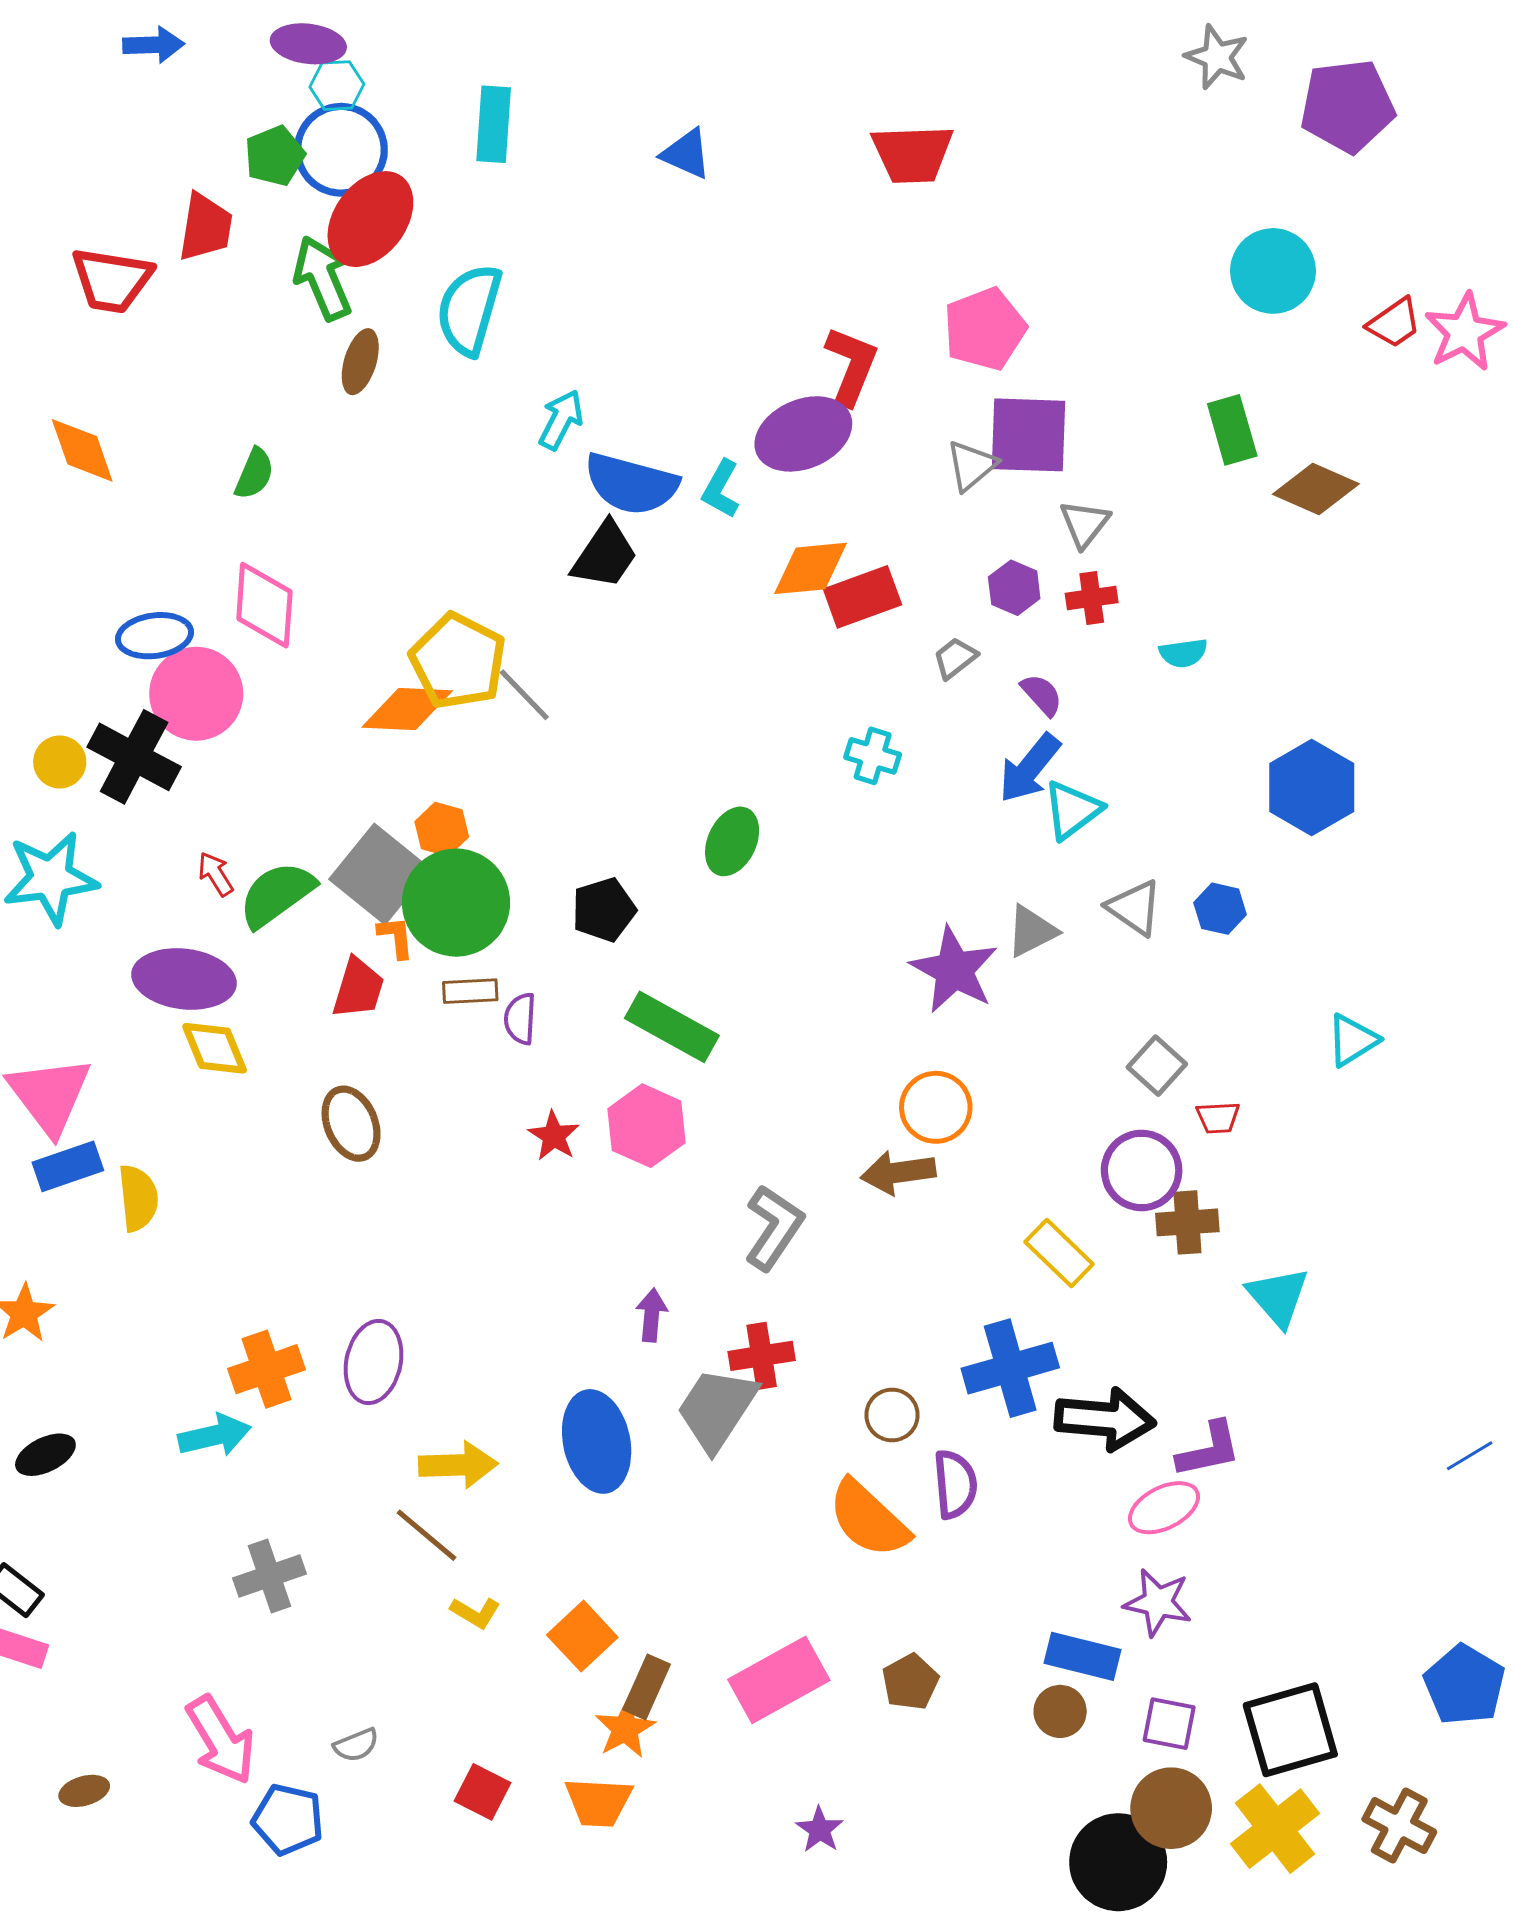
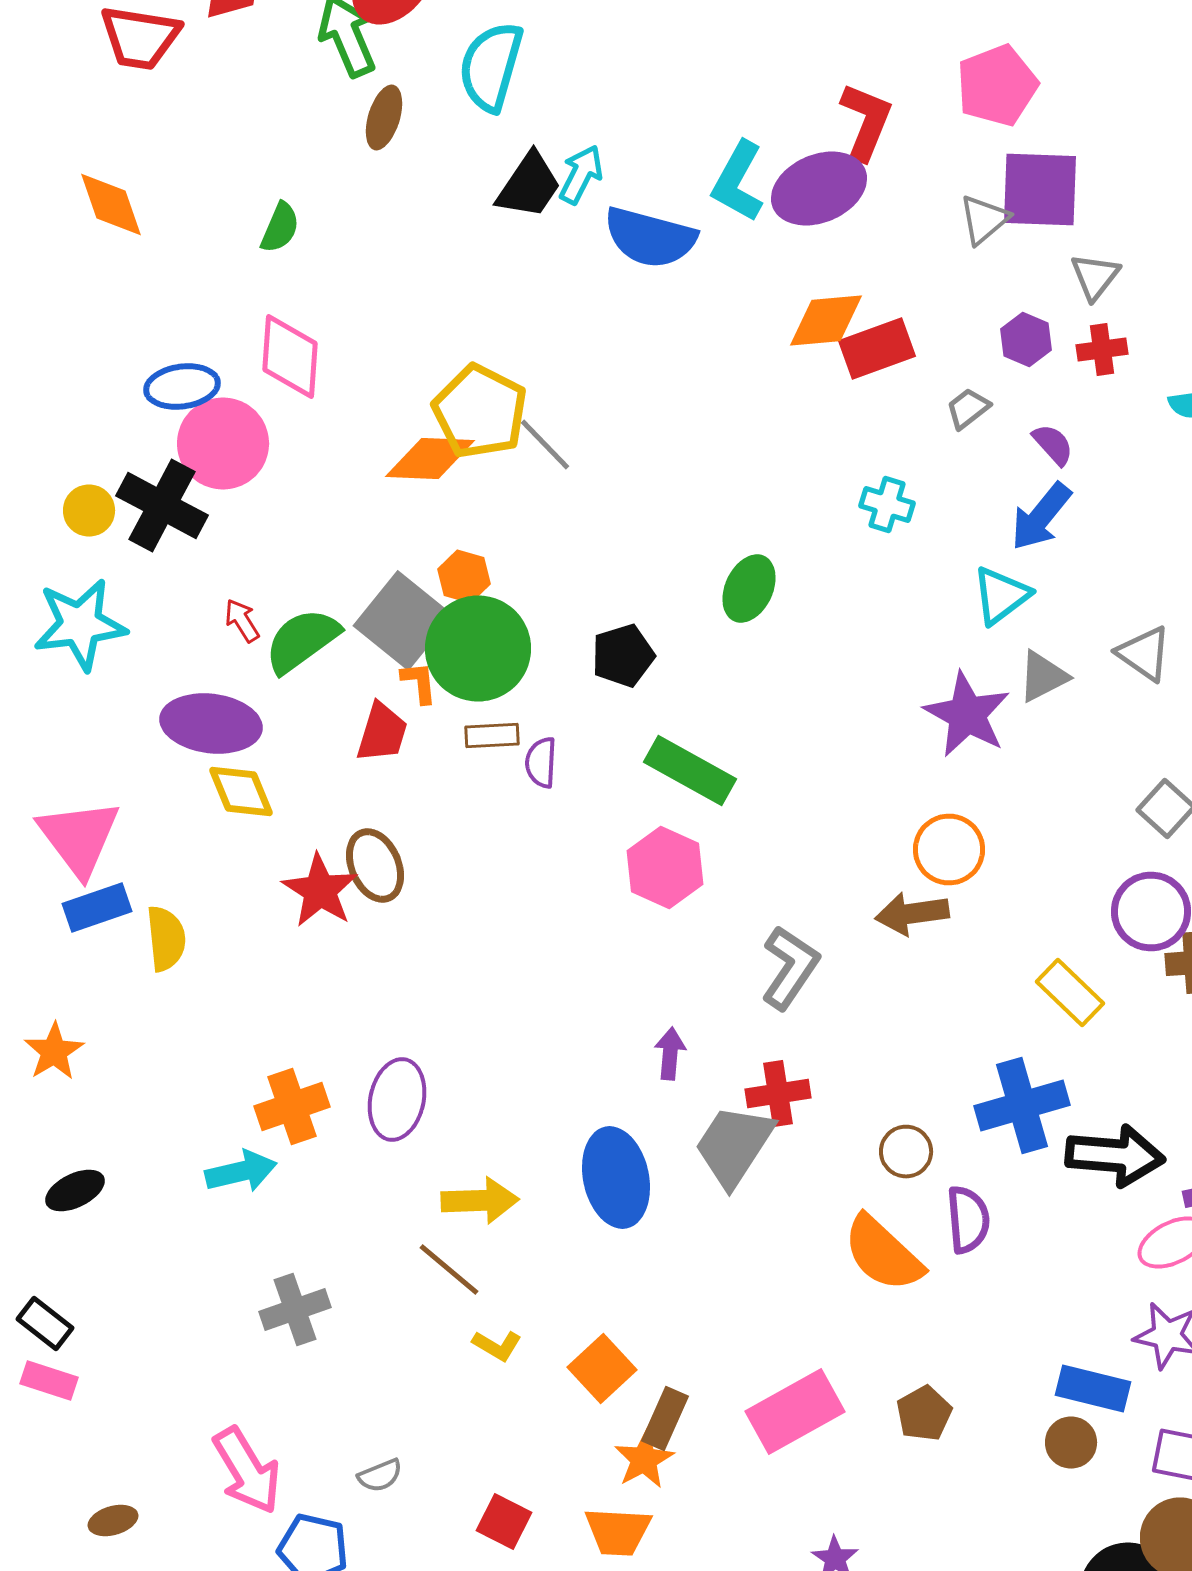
cyan L-shape: (721, 489) -> (738, 182), moved, size x1.4
black trapezoid: (605, 555) -> (529, 186), moved
cyan triangle: (1072, 810) -> (1001, 596), moved
red star: (554, 1136) -> (320, 890), moved, size x1.5

